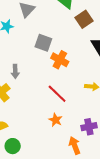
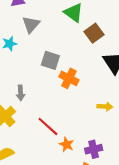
red line: (57, 94) -> (48, 126), moved
purple cross: (89, 127) -> (94, 149), moved

